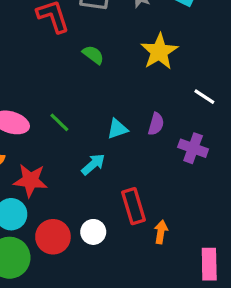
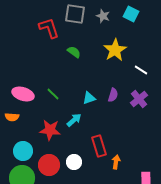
white line: (204, 97) -> (141, 70), moved
purple cross: (193, 148) -> (139, 99), moved, turned 30
red star: (30, 180) -> (50, 130), moved

